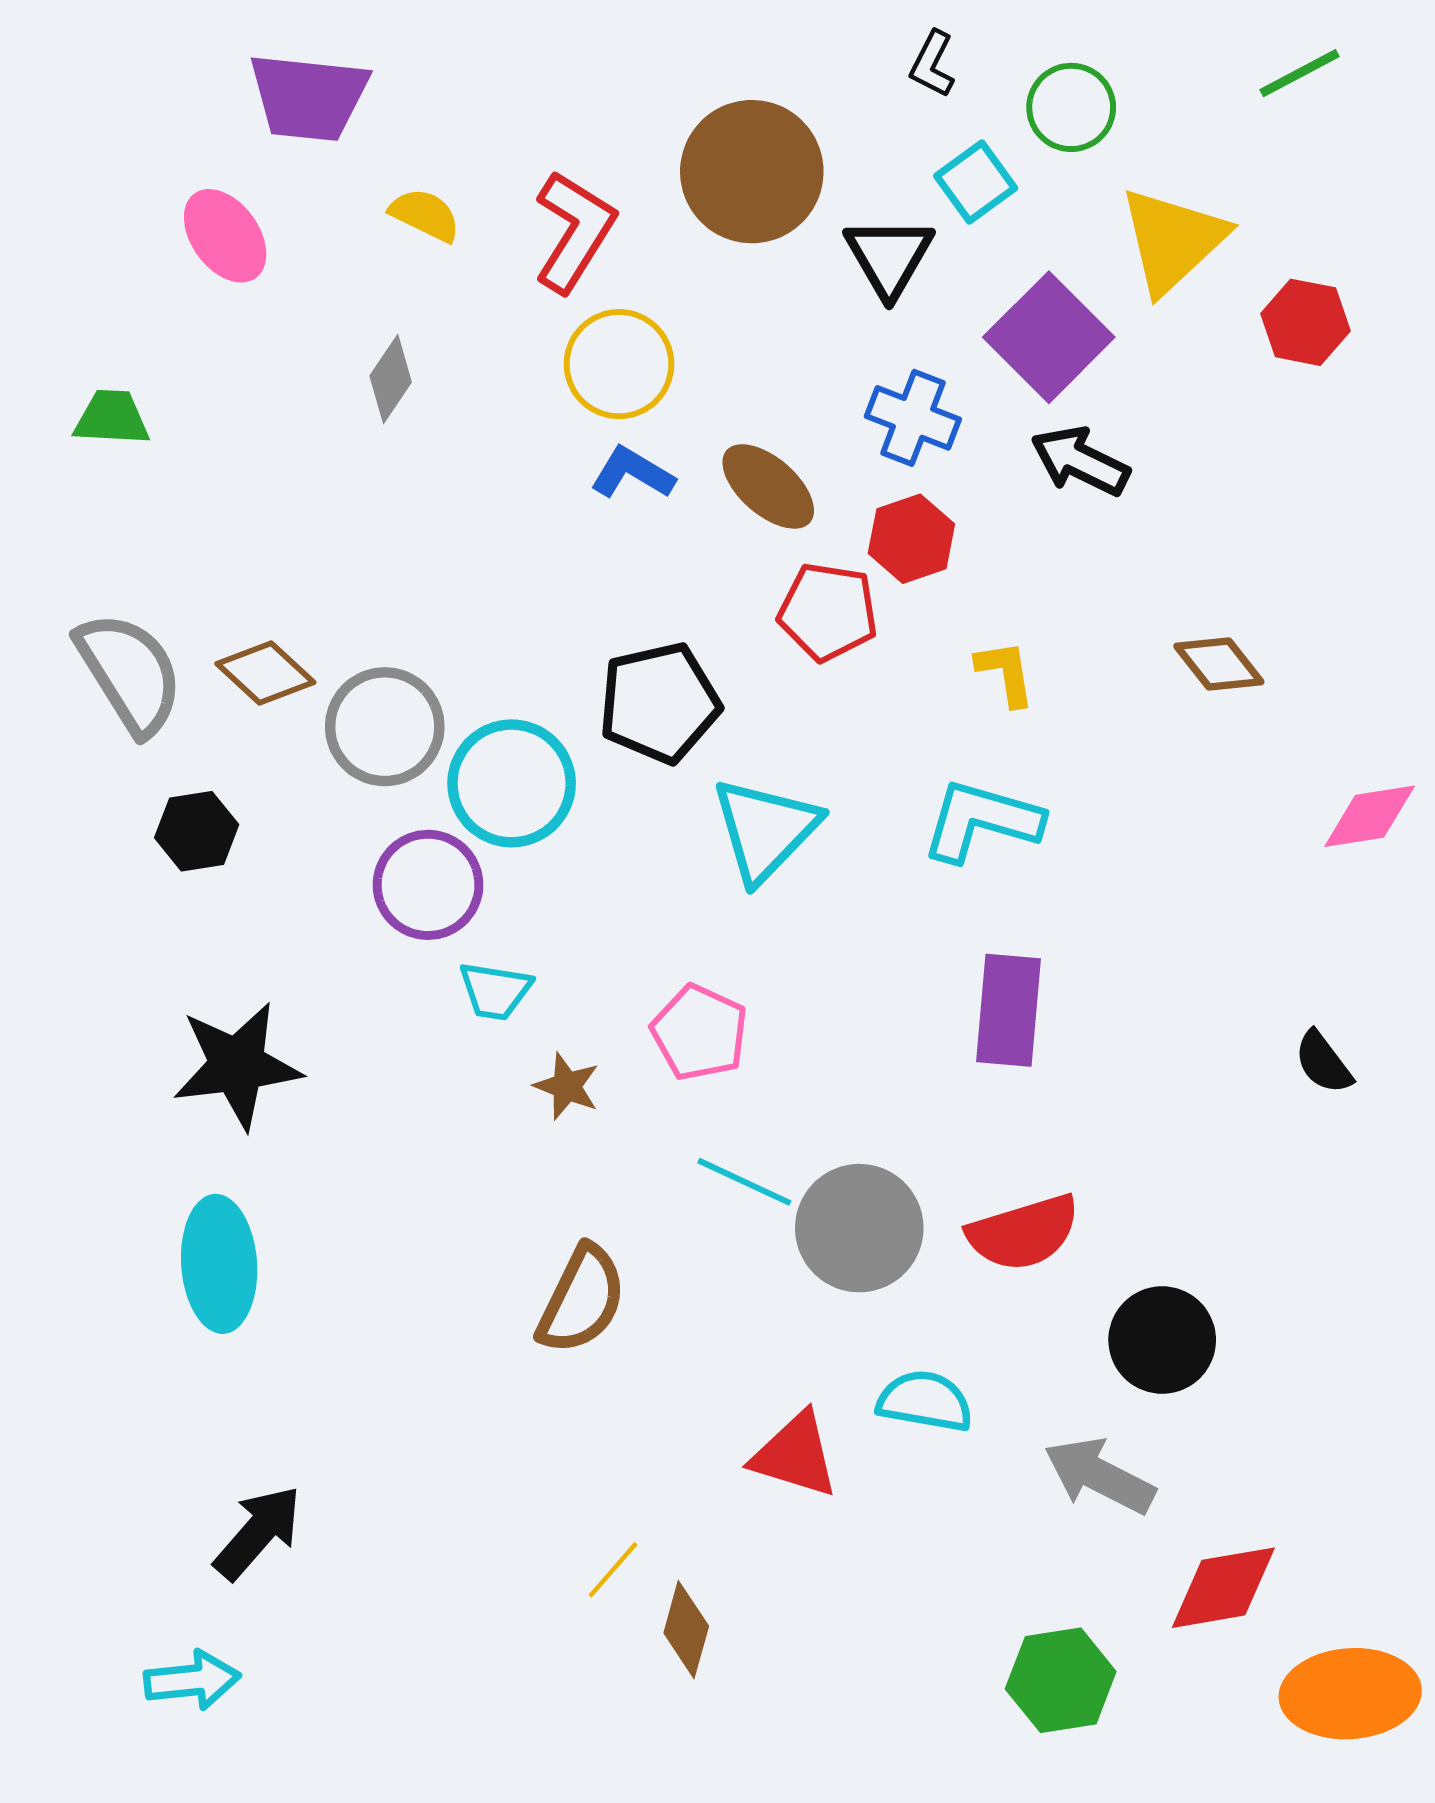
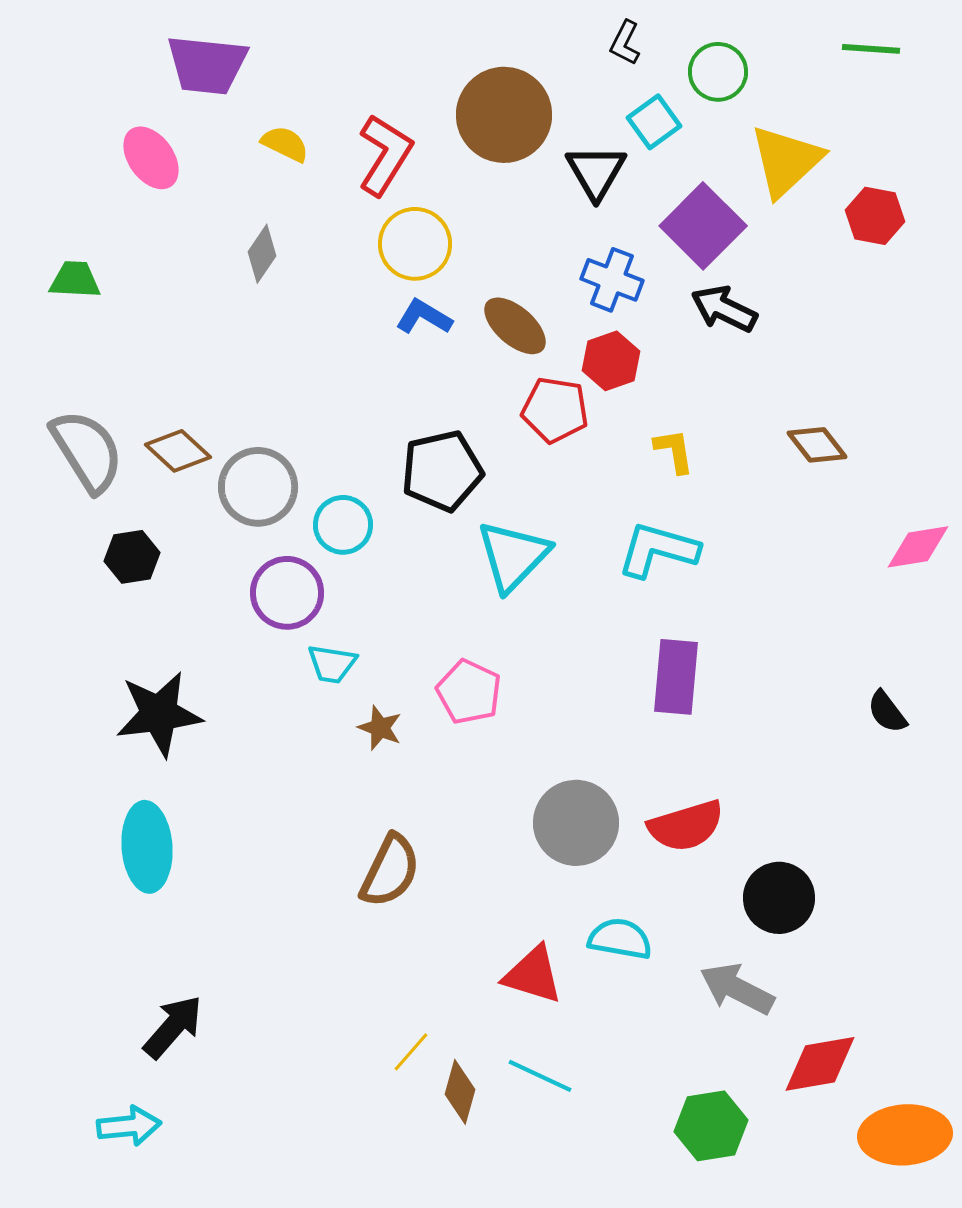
green line: (1299, 73) -> (871, 49), turned 32
cyan circle: (512, 783) -> (343, 525), size x0.7
cyan line: (744, 1182) -> (540, 1076), moved

